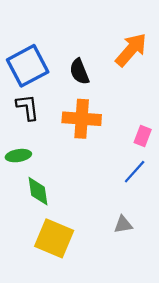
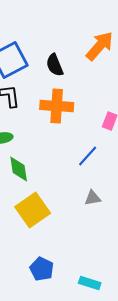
blue line: (135, 172) -> (88, 156), moved
yellow square: (54, 238) -> (33, 210), turned 32

